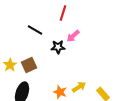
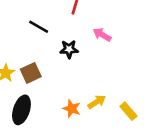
pink arrow: (73, 36) -> (102, 35), moved, turned 72

